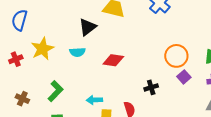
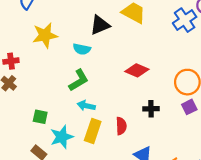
red cross: (16, 59) -> (11, 61), moved
red diamond: (113, 60) -> (137, 70), moved
green L-shape: (56, 91) -> (79, 80), moved

